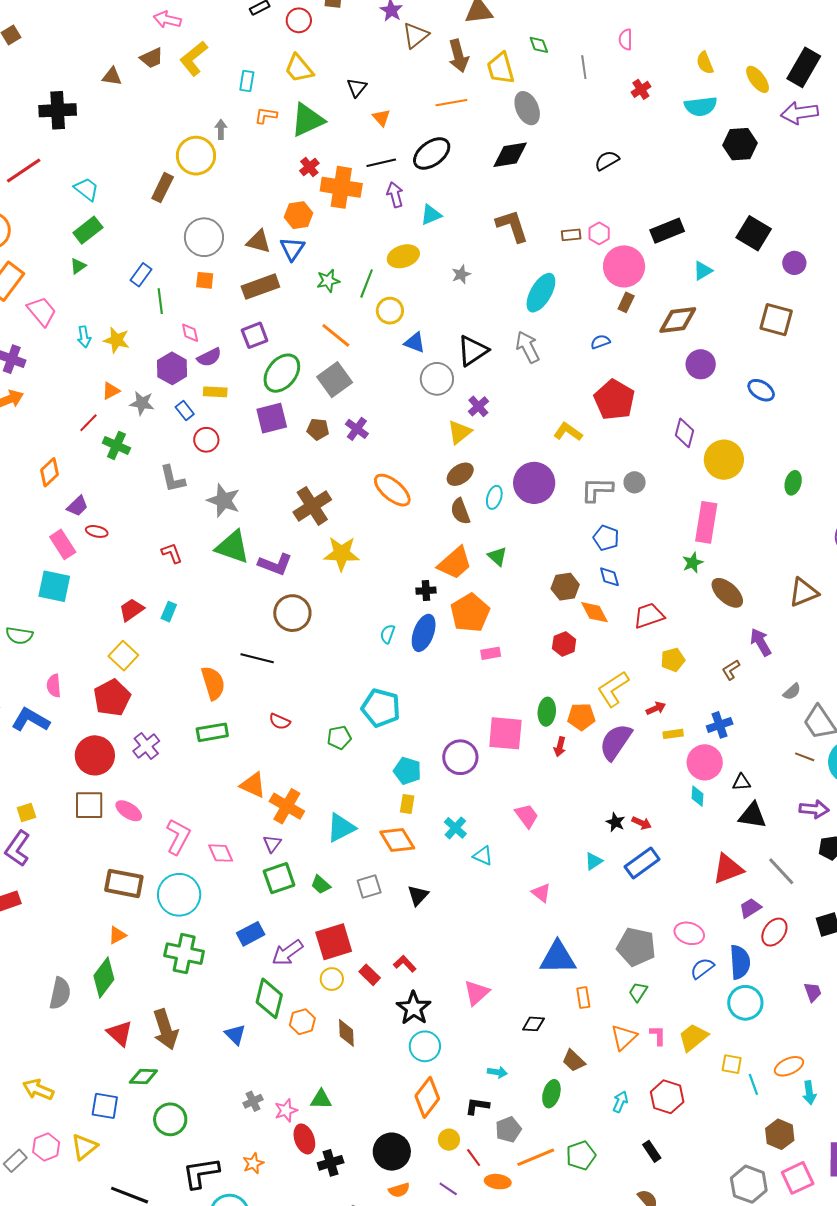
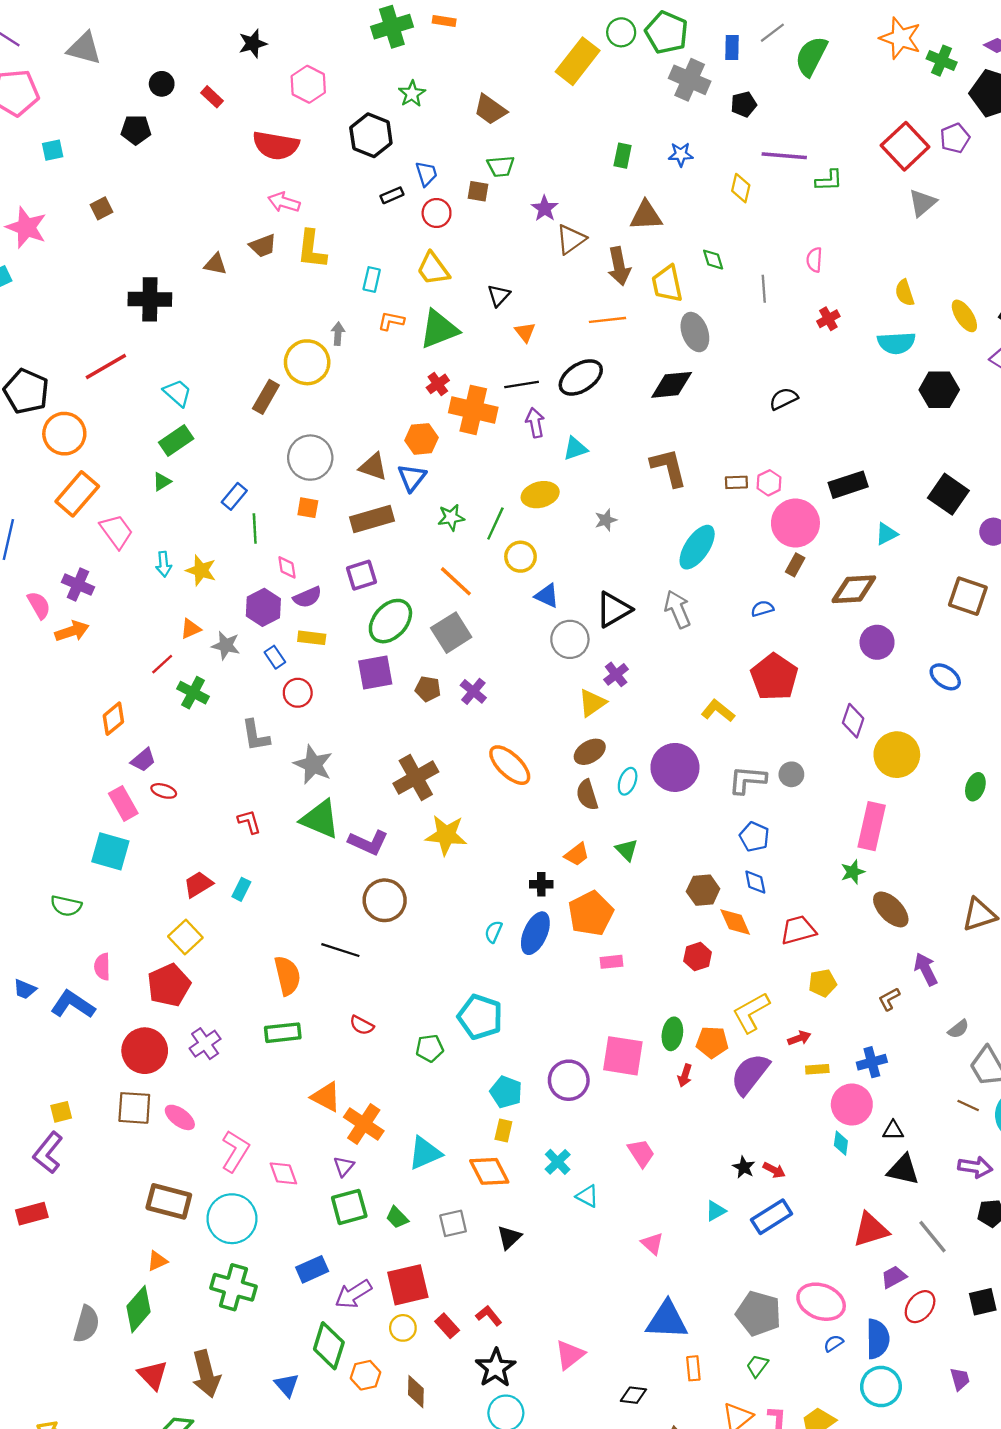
yellow L-shape: (194, 58) -> (312, 249), turned -48
orange trapezoid: (455, 563) -> (577, 854), size x0.6
pink ellipse: (689, 933) -> (821, 1302), size x1.4
blue semicircle: (702, 968) -> (834, 1343), size x0.7

